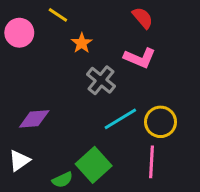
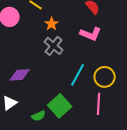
gray cross: (101, 80) -> (54, 46), moved
cyan line: (120, 119) -> (78, 75), turned -30

